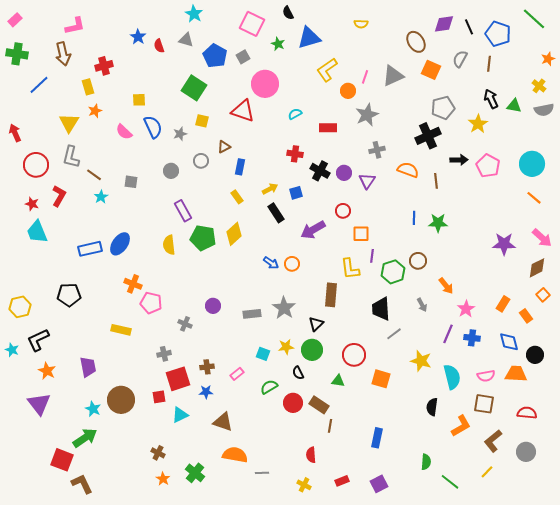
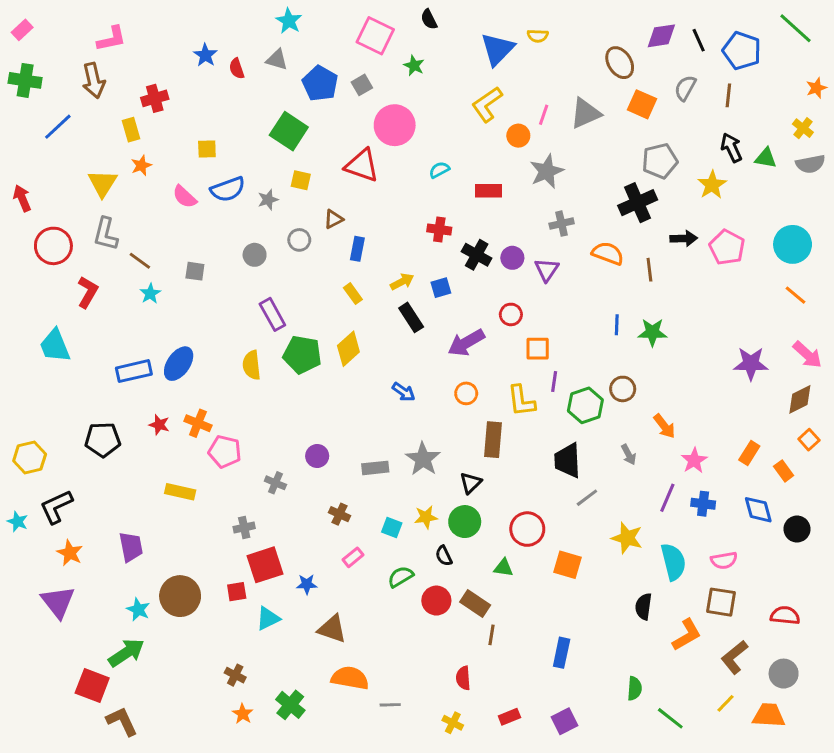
blue triangle: (309, 38) -> (497, 49), moved, turned -30
blue semicircle: (153, 127) -> (228, 189), turned 95
red star: (32, 204) -> (159, 425), moved
orange circle: (292, 264) -> (466, 393), moved
brown cross: (207, 367) -> (340, 514), moved, turned 32
orange trapezoid: (516, 374) -> (769, 715), moved

